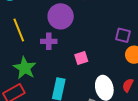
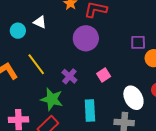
purple circle: (61, 16) -> (86, 38), moved
purple cross: (49, 41) -> (69, 76), moved, turned -35

